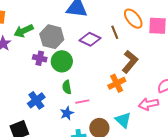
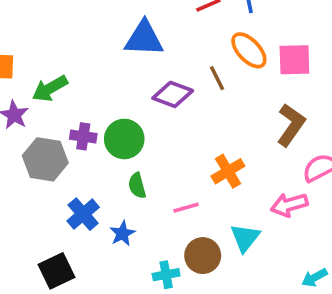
gray hexagon: (52, 37) -> (45, 159), moved
brown L-shape: (130, 62) -> (291, 125), moved
pink line: (82, 102) -> (186, 208), moved
blue star: (67, 113) -> (122, 234), moved
cyan triangle: (123, 120) -> (245, 238), turned 30

